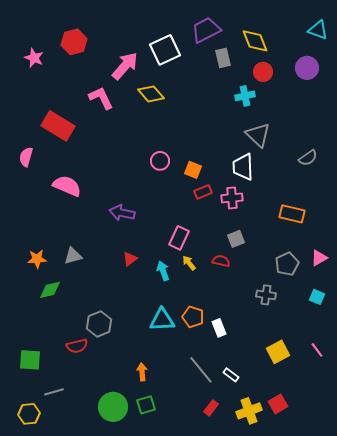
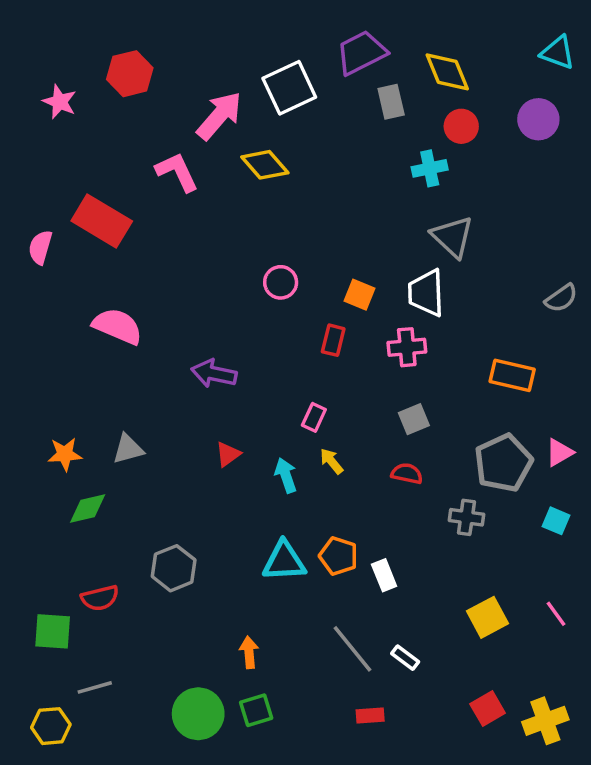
pink semicircle: (26, 157) -> (40, 247), moved
gray semicircle: (308, 158) -> (561, 298), moved
orange square: (193, 170) -> (360, 295), moved
red rectangle: (203, 192) -> (333, 340), moved, turned -54
pink rectangle: (179, 238) -> (314, 417), size x0.7
red semicircle: (221, 261) -> (407, 473), moved
gray pentagon: (287, 264) -> (503, 463), size x1.4
red semicircle: (77, 346) -> (100, 598), moved
red rectangle: (211, 408) -> (370, 716), turned 49
yellow cross: (249, 411) -> (545, 721), moved

